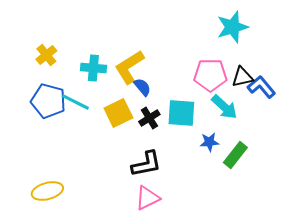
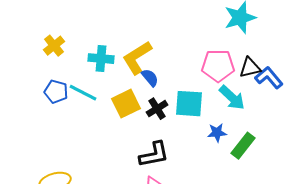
blue pentagon: (48, 101) -> (56, 92), size x0.7

